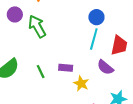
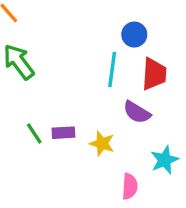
blue circle: (96, 17) -> (134, 35), moved
purple rectangle: (66, 68) -> (63, 133), moved

